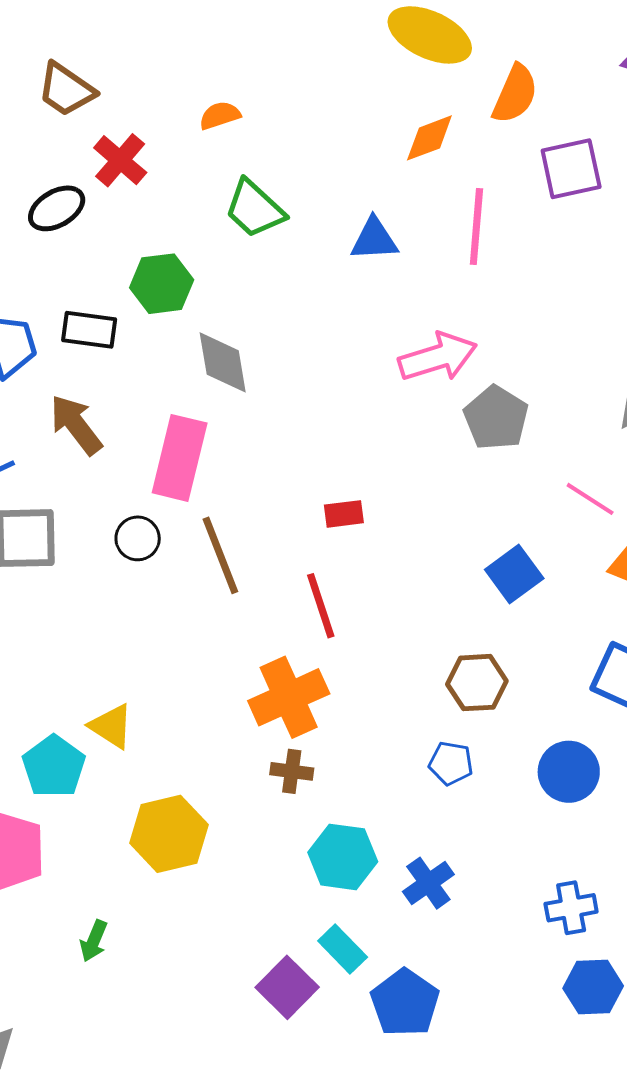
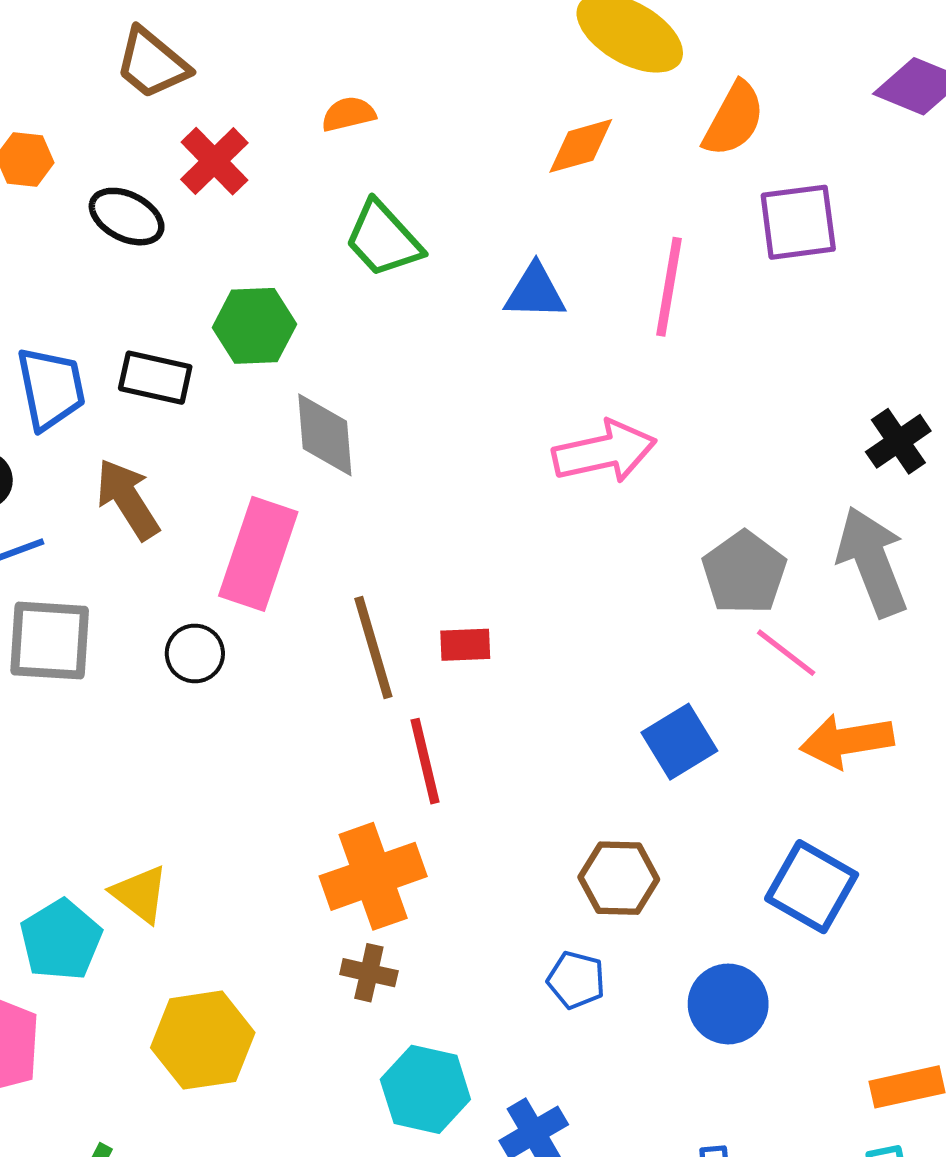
orange diamond: (429, 138) -> (581, 146), moved
black ellipse: (57, 208) -> (127, 217), turned 52
gray pentagon: (496, 418) -> (744, 573), moved
brown line: (220, 555) -> (373, 647), moved

